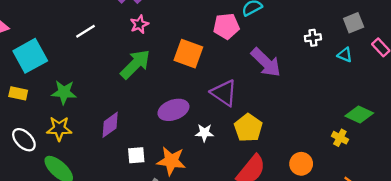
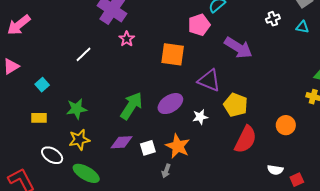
cyan square: (30, 56) -> (42, 85), size x0.5
green arrow: (135, 64) -> (131, 106), moved
purple diamond: (110, 125) -> (121, 142), moved, turned 45
orange star: (171, 161) -> (178, 146), turned 30

